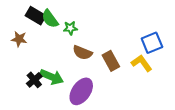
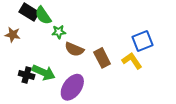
green star: (70, 28) -> (59, 32), moved
black cross: (34, 80) -> (27, 75), turned -35

